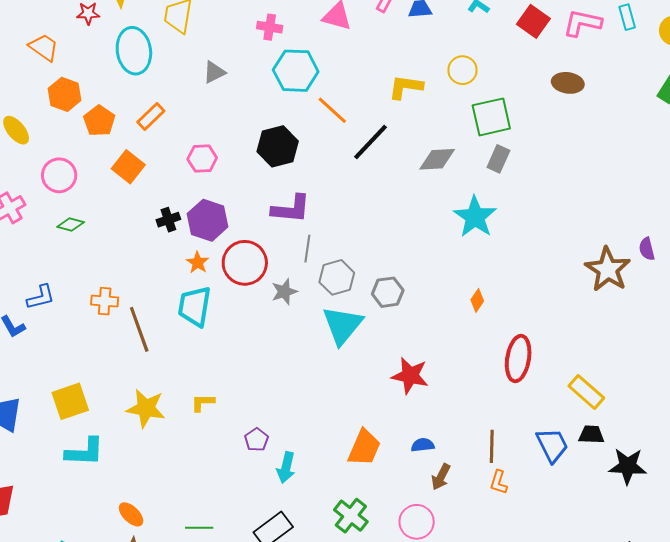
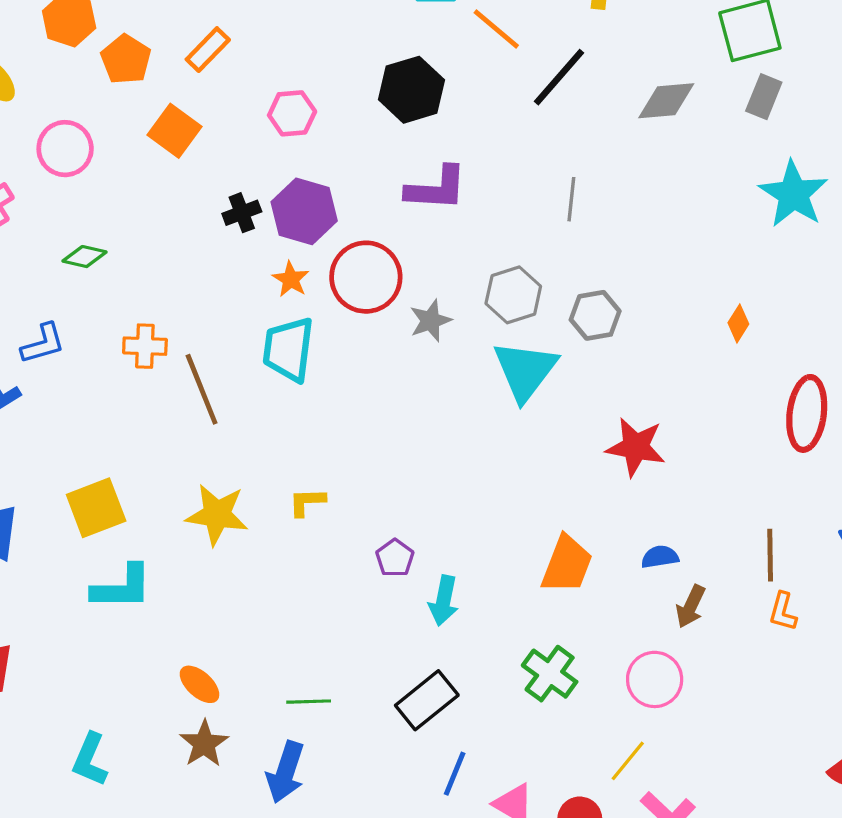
cyan star: (475, 217) -> (793, 194), moved
green diamond: (71, 225) -> (85, 257), moved
gray line: (307, 249) -> (571, 199), moved

